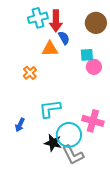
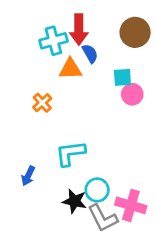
cyan cross: (38, 18) -> (53, 41), moved
pink cross: (93, 121) -> (131, 205), moved
cyan circle: (69, 135) -> (97, 190), size x0.7

